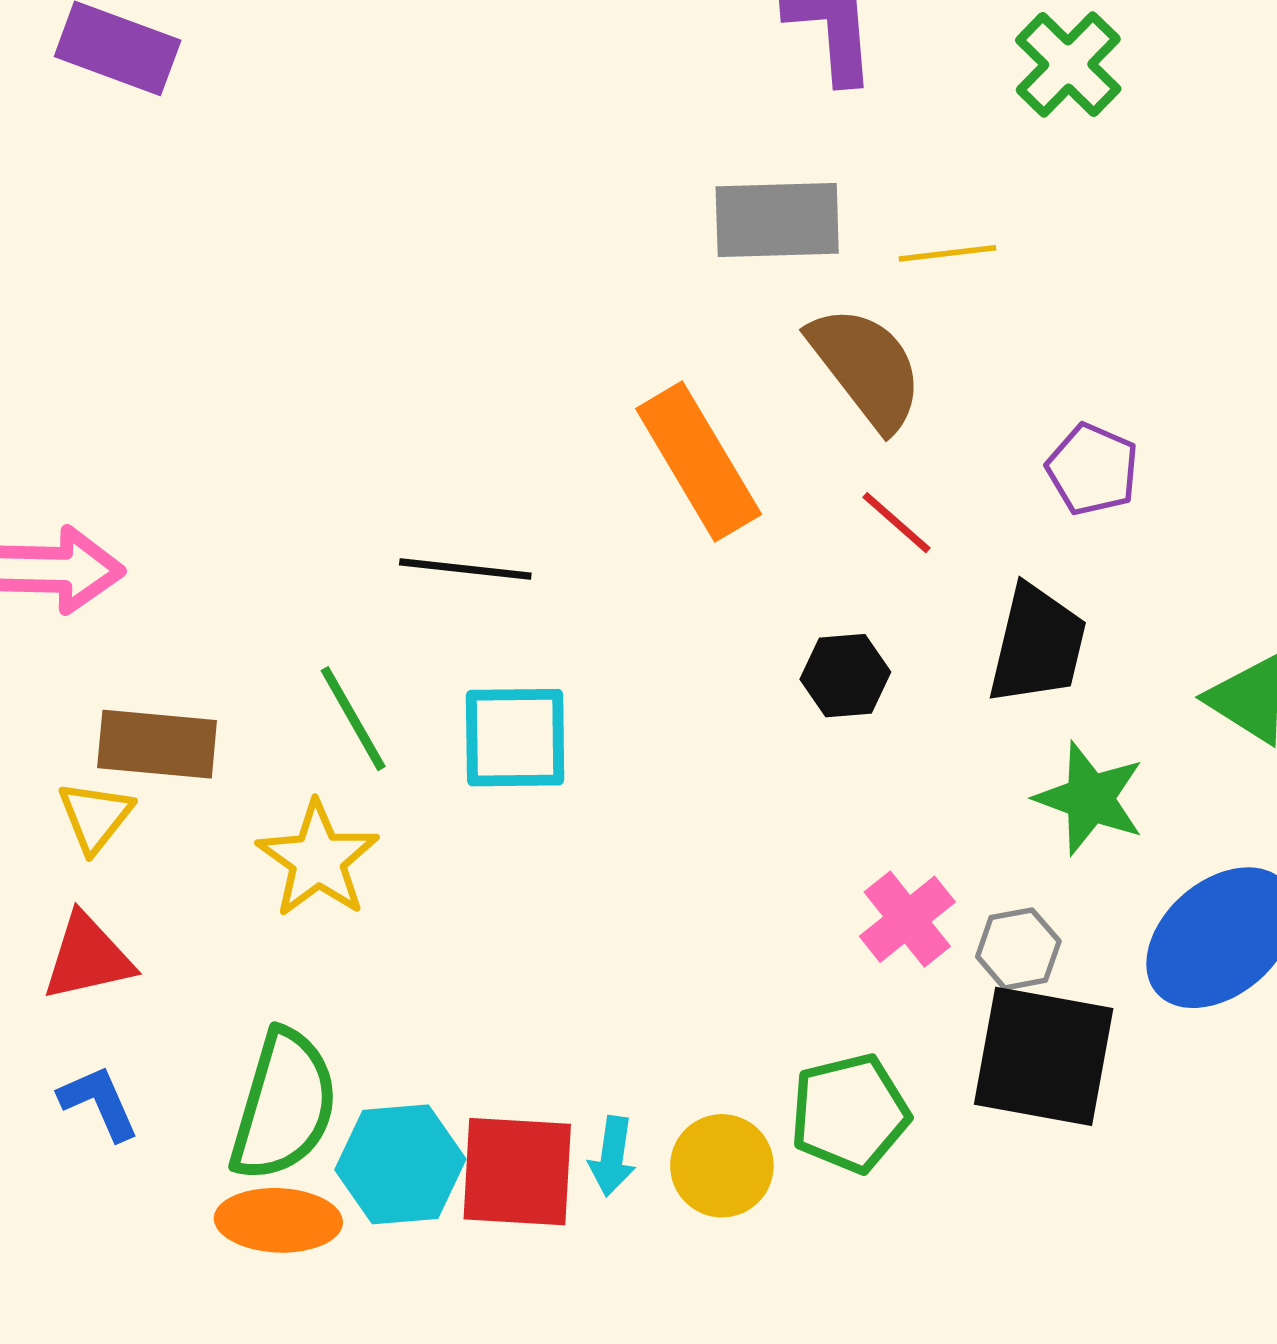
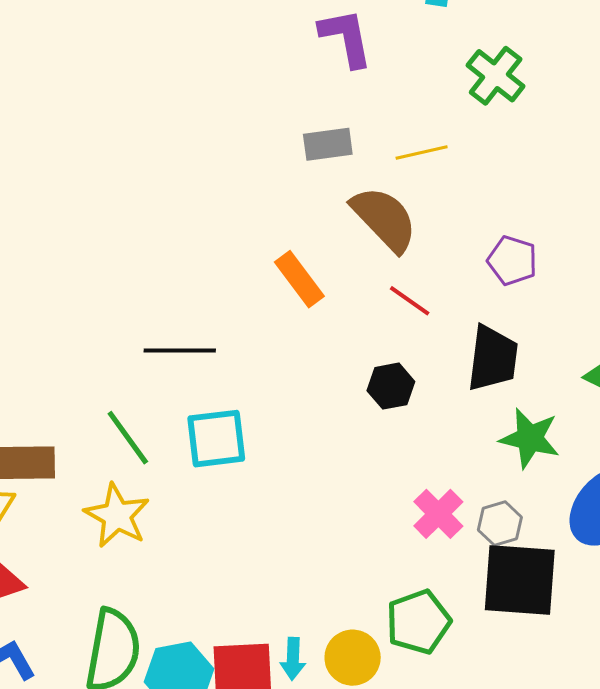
green cross: (1068, 64) -> (496, 76), moved
gray rectangle: (777, 220) -> (328, 144), size x0.7
orange rectangle: (699, 462) -> (299, 279), size x0.7

